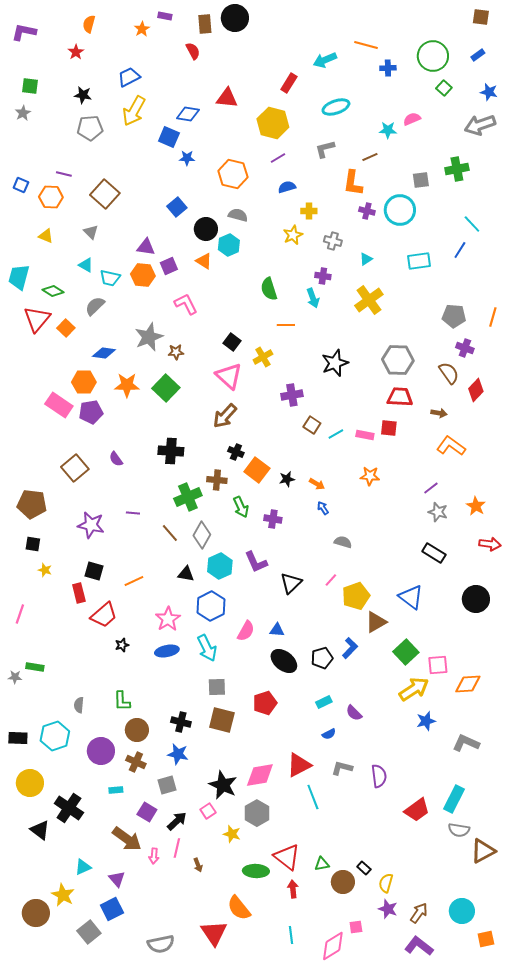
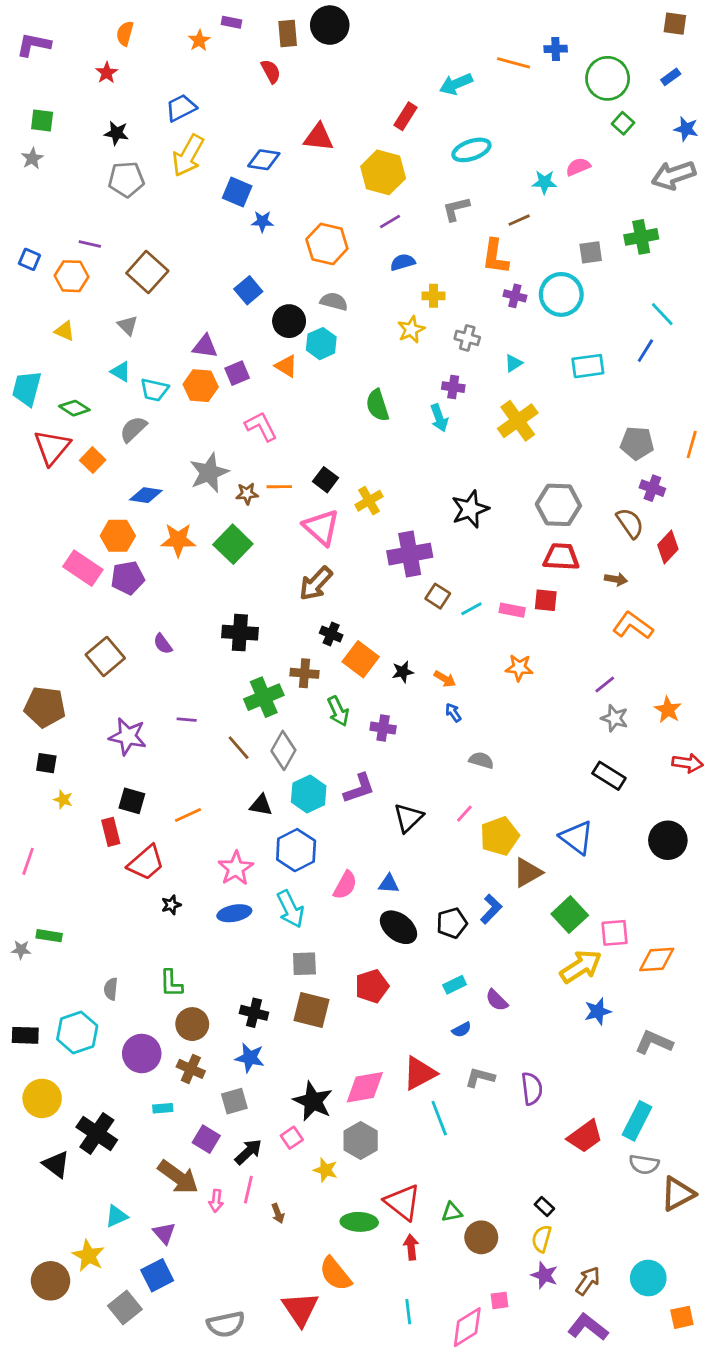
blue cross: (388, 68) -> (556, 49), moved
orange line: (286, 325) -> (279, 487), moved
purple cross: (292, 395) -> (410, 554), size x1.4
purple L-shape: (256, 562) -> (359, 788), turned -85
black rectangle: (364, 868) -> (544, 1206), moved

